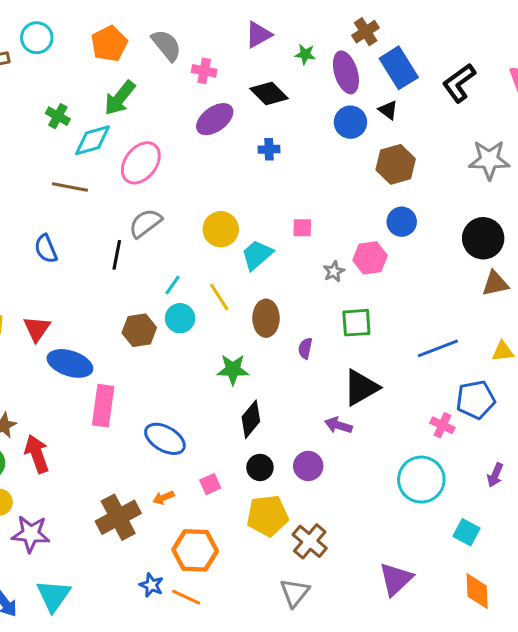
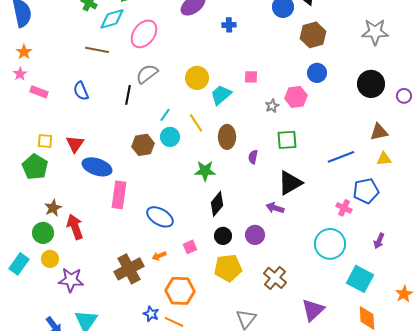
brown triangle: (495, 284) -> (379, 132), moved
cyan square: (467, 532) -> (360, 279), size x1.5
brown cross: (310, 541) -> (275, 278), moved

